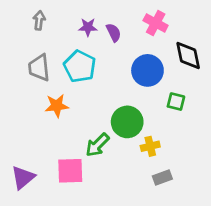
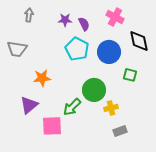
cyan pentagon: (80, 66) -> (77, 49), moved
gray trapezoid: (39, 68) -> (17, 49), moved, turned -75
purple triangle: (23, 177) -> (29, 105), moved

